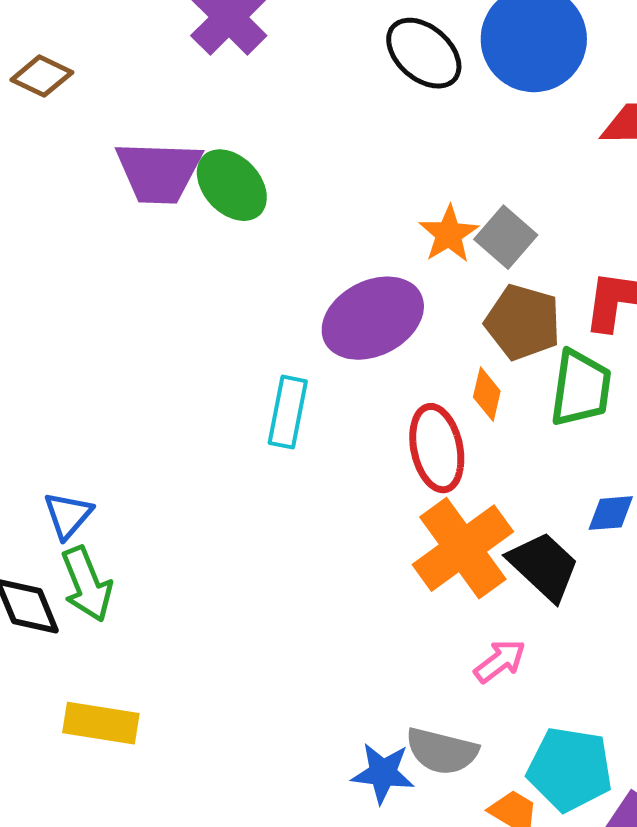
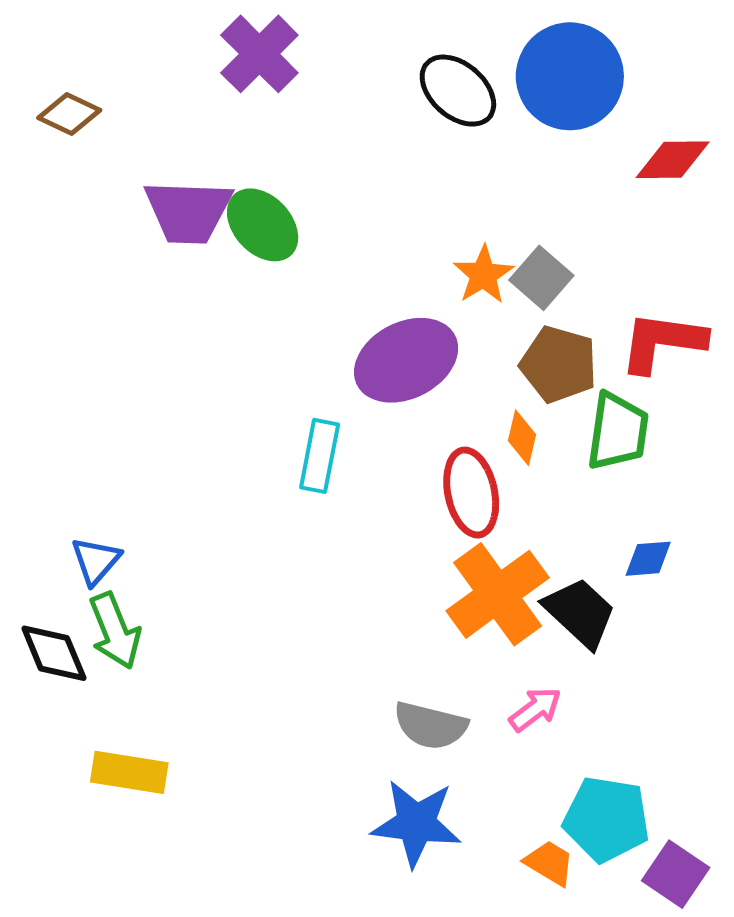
gray semicircle: (442, 751) -> (430, 726), moved
blue star: (383, 773) -> (416, 823), size x1.4

